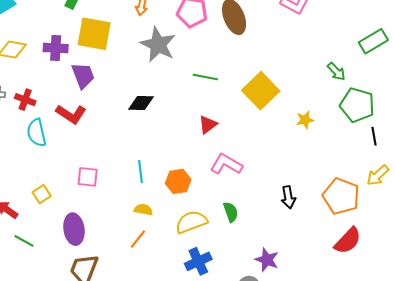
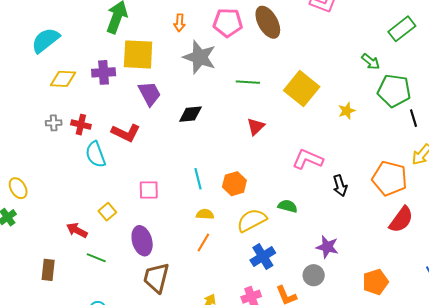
purple trapezoid: (83, 75) -> (149, 94), moved
pink L-shape: (226, 164) -> (308, 159), moved
green semicircle: (231, 212) -> (288, 206), turned -48

